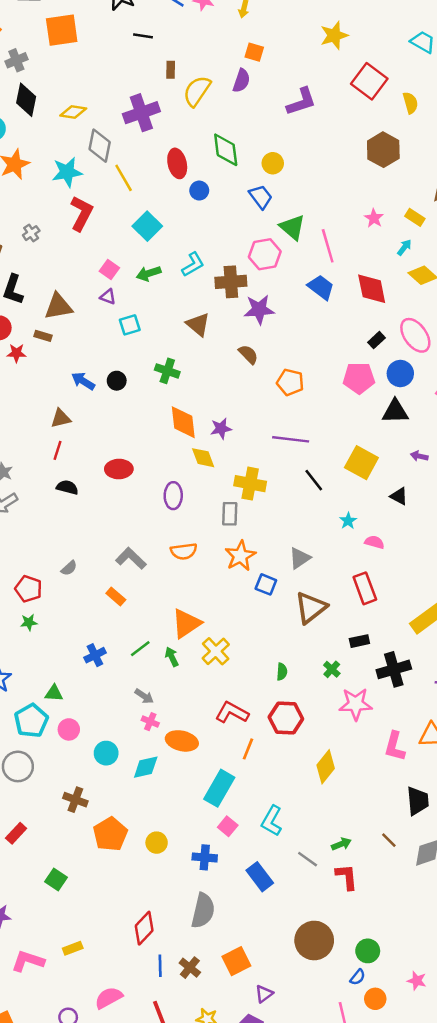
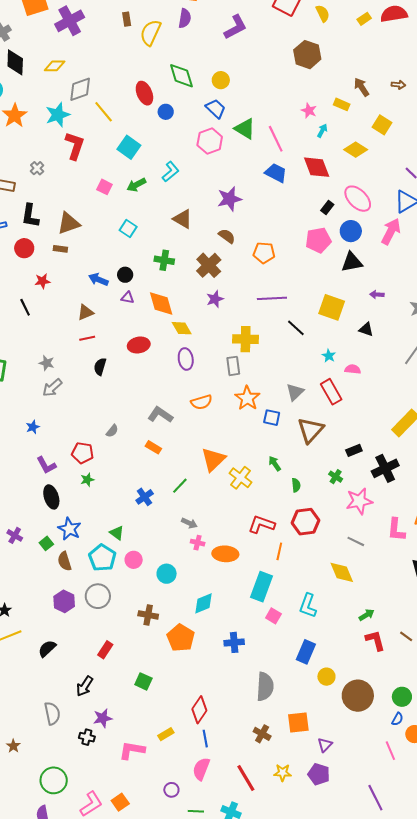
purple cross: (141, 113) -> (70, 21), moved
gray diamond: (100, 146) -> (80, 89), turned 68
cyan arrow: (404, 247) -> (322, 131), moved
pink hexagon: (265, 254) -> (210, 141), moved
brown cross: (231, 282) -> (209, 265), moved, turned -30
purple triangle: (108, 297) -> (128, 298), moved
cyan square: (130, 325) -> (128, 228), turned -30
red star: (16, 353) -> (42, 281), moved
orange diamond: (183, 422) -> (161, 303), moved
red line: (57, 450) -> (87, 338), turned 70
yellow diamond: (203, 458) -> (182, 328), moved
black semicircle: (67, 487) -> (100, 367), turned -78
red rectangle: (365, 588) -> (331, 392), moved
green arrow: (172, 657) -> (275, 463), moved
green triangle: (54, 693) -> (117, 533), turned 42
cyan diamond: (146, 767) -> (204, 603), moved
yellow diamond: (326, 767) -> (342, 572), moved, turned -52
brown line: (389, 840) -> (406, 636), moved
yellow circle: (157, 843) -> (326, 677), moved
blue cross: (205, 857) -> (234, 642), moved
gray line: (308, 859) -> (356, 541), moved
blue rectangle: (260, 877) -> (306, 652), turned 70
red diamond: (144, 928) -> (199, 710), moved
orange square: (236, 961) -> (298, 722), turned 30
blue line: (160, 966) -> (205, 739), moved
pink semicircle: (109, 998) -> (201, 769), turned -30

